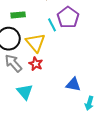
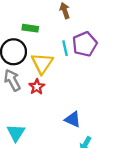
cyan triangle: (25, 92) -> (16, 133), moved

